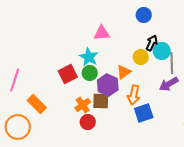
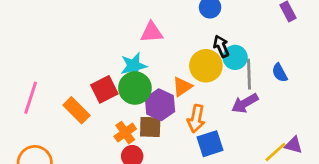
black arrow: (152, 43) -> (221, 46), turned -49
cyan star: (89, 57) -> (134, 66), turned 30
yellow circle: (141, 57) -> (206, 66), size x1.5
green circle: (90, 73) -> (135, 88), size x1.5
orange rectangle: (37, 104) -> (77, 110), moved

